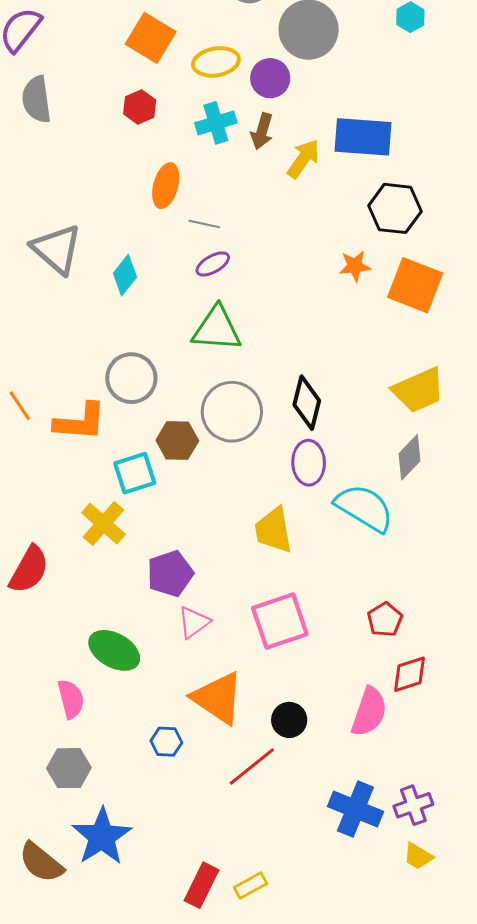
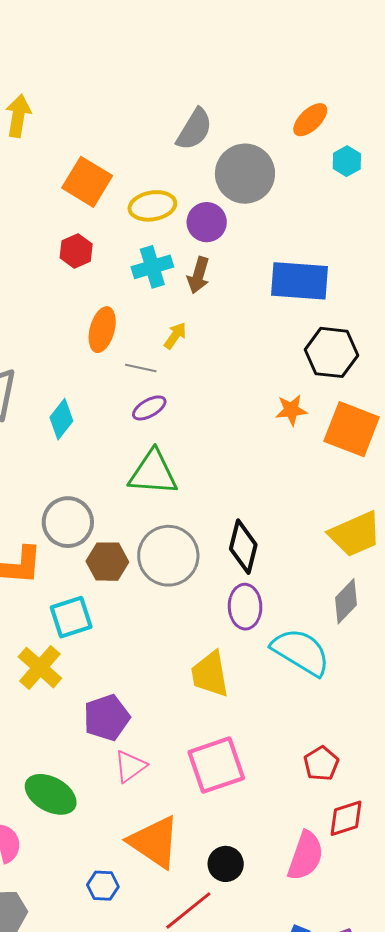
yellow arrow: (303, 159) -> (175, 336), moved, size x0.7
brown hexagon: (177, 440) -> (107, 562), moved

